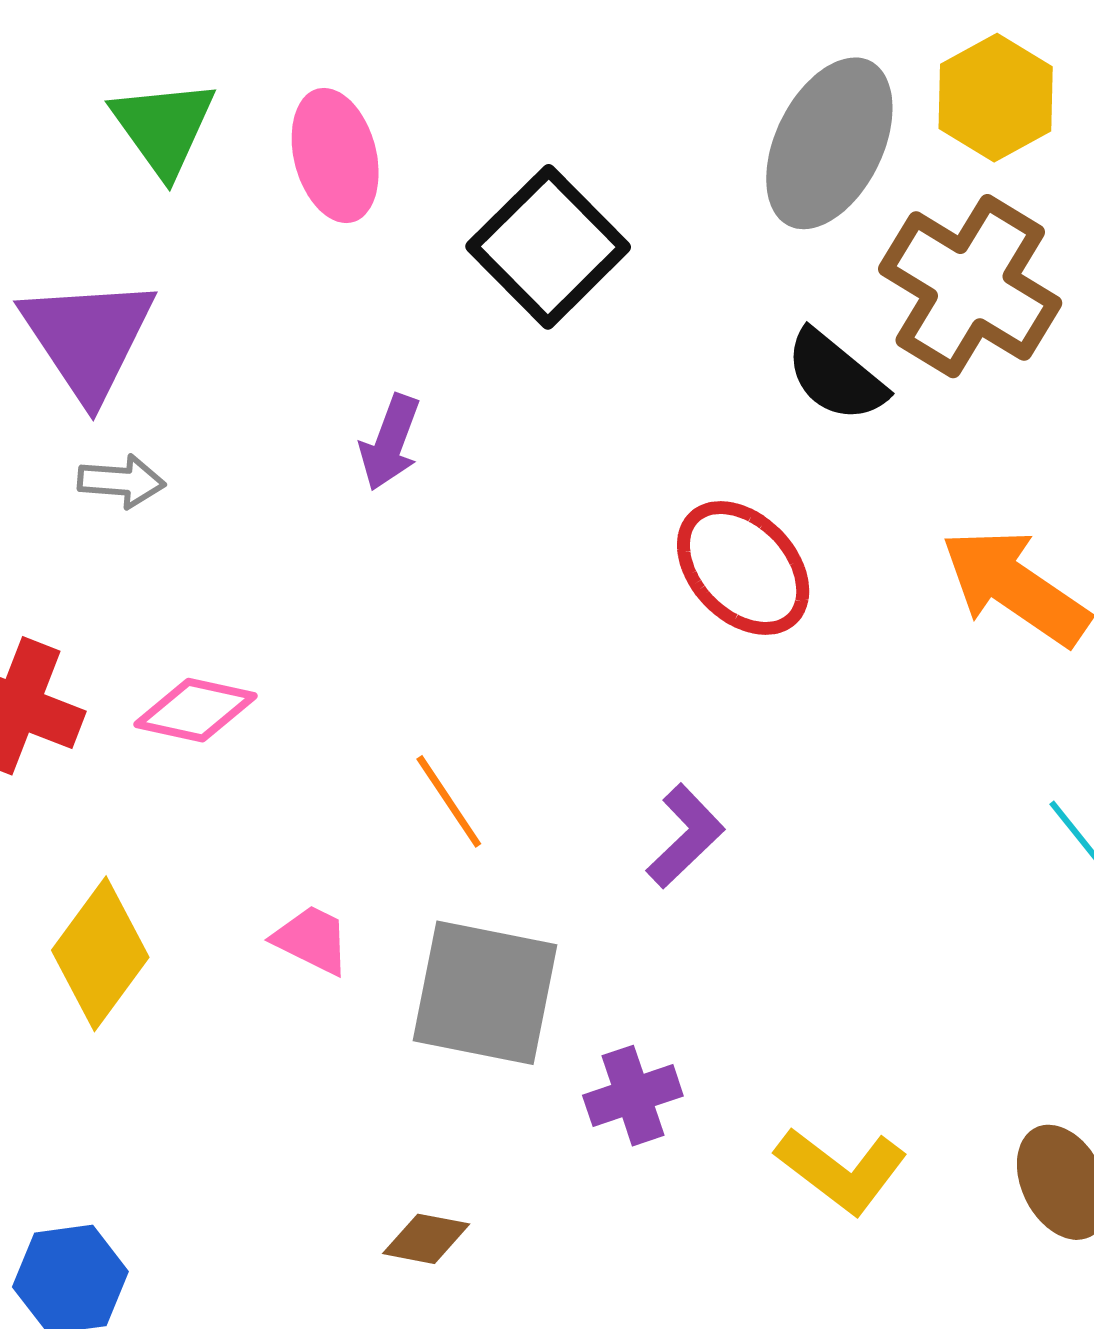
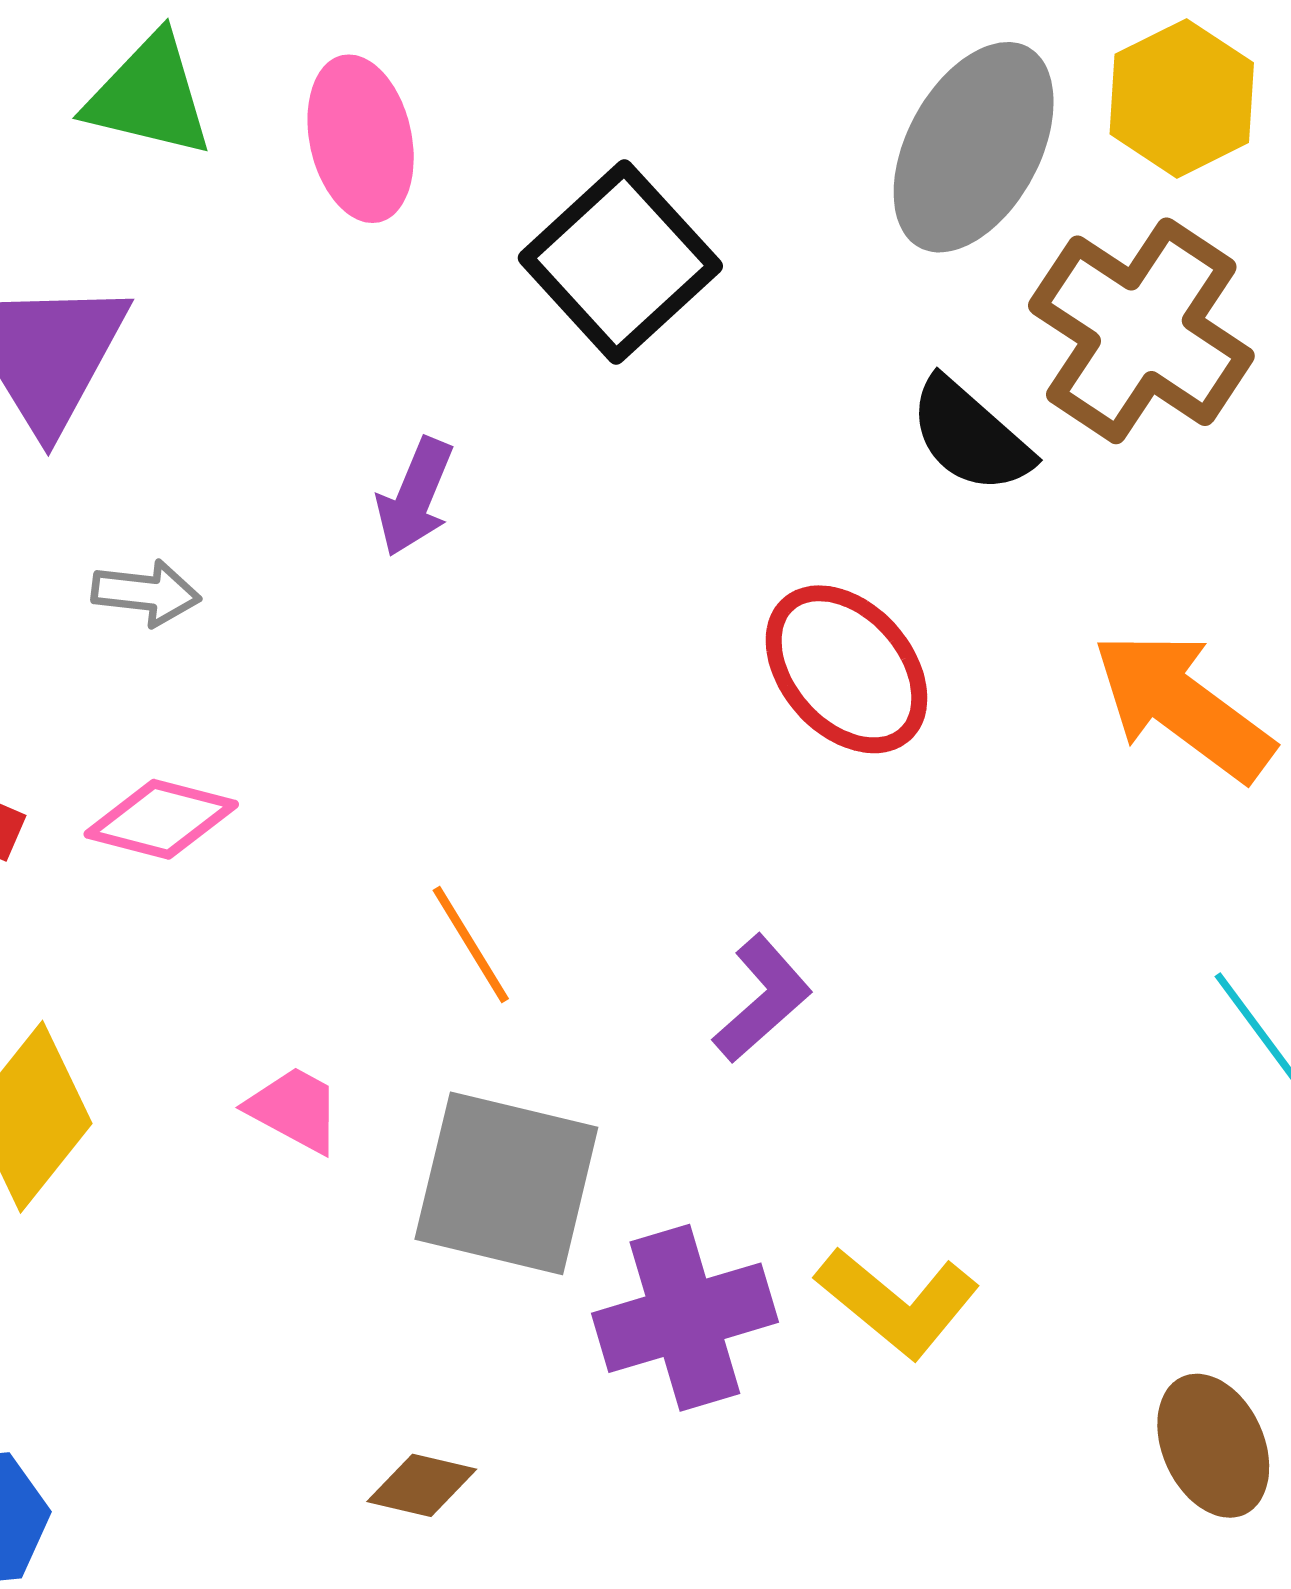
green triangle: (163, 127) -> (149, 96), turned -43
gray arrow: (121, 481) -> (146, 593), moved
purple cross: (633, 1096) -> (685, 1318), size x1.5
yellow L-shape: (841, 1170) -> (898, 1302), moved

